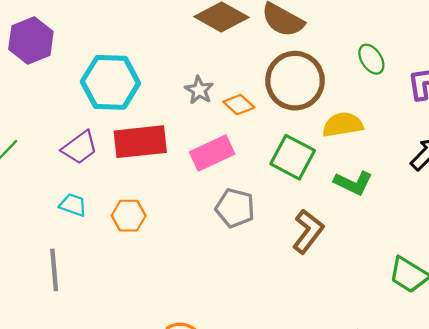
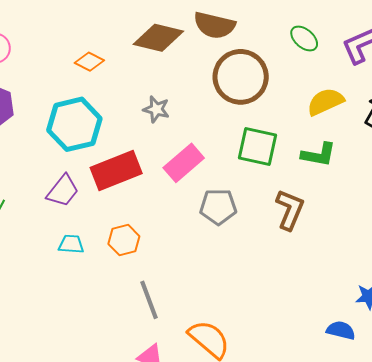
orange diamond: (239, 105) -> (89, 62), moved
yellow semicircle: (343, 125) -> (325, 102), moved
gray line: (54, 270) -> (149, 300), moved

